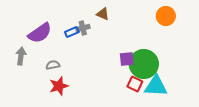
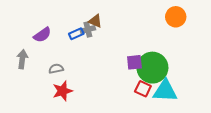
brown triangle: (103, 14) -> (95, 21), moved
purple semicircle: (40, 33) -> (42, 35), size x0.7

